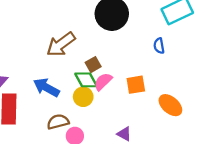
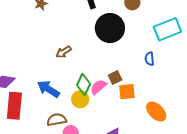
brown arrow: (61, 44) -> (64, 52), size x0.6
brown square: (93, 65) -> (115, 77), moved
green diamond: (86, 80) -> (84, 85), turned 50

